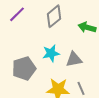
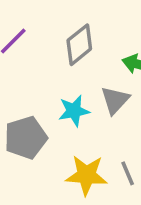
gray triangle: (74, 59) -> (115, 100), moved, turned -36

